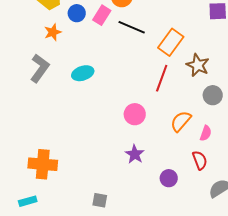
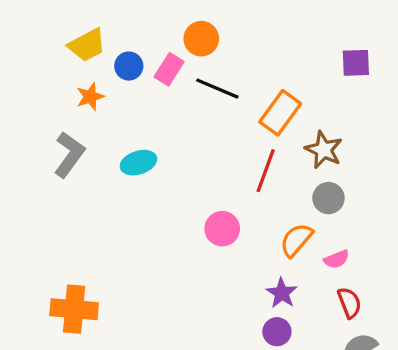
gray circle: (213, 95) -> (328, 198), moved
pink semicircle: (206, 133) -> (337, 259), turned 49
purple star: (135, 154) -> (282, 293), moved
red semicircle: (200, 160) -> (349, 303), moved

